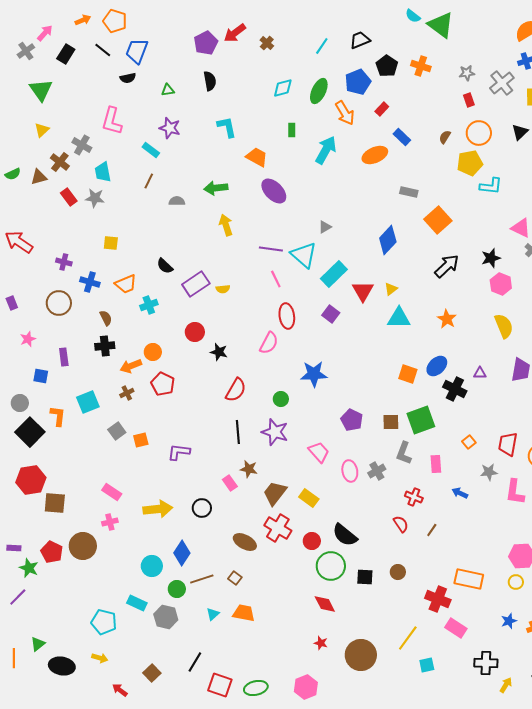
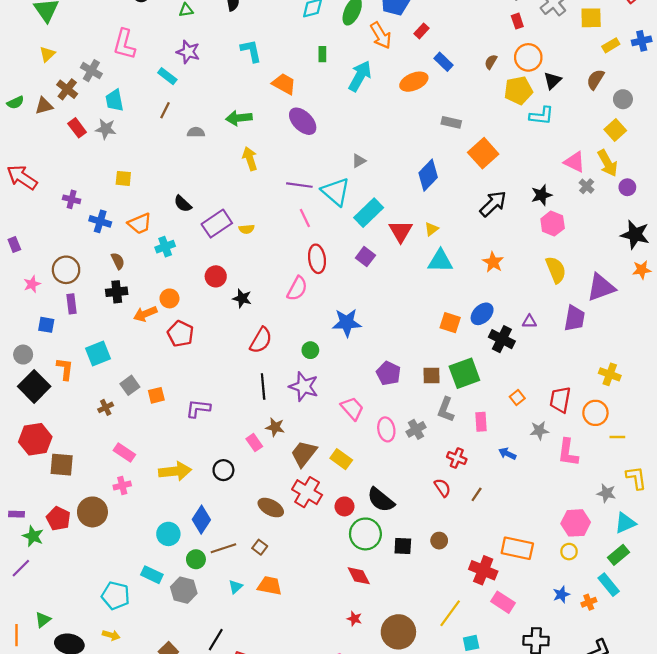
black triangle: (520, 132) -> (553, 80), moved
brown circle: (59, 303) -> (66, 270), moved
brown cross: (127, 393) -> (106, 407), moved

